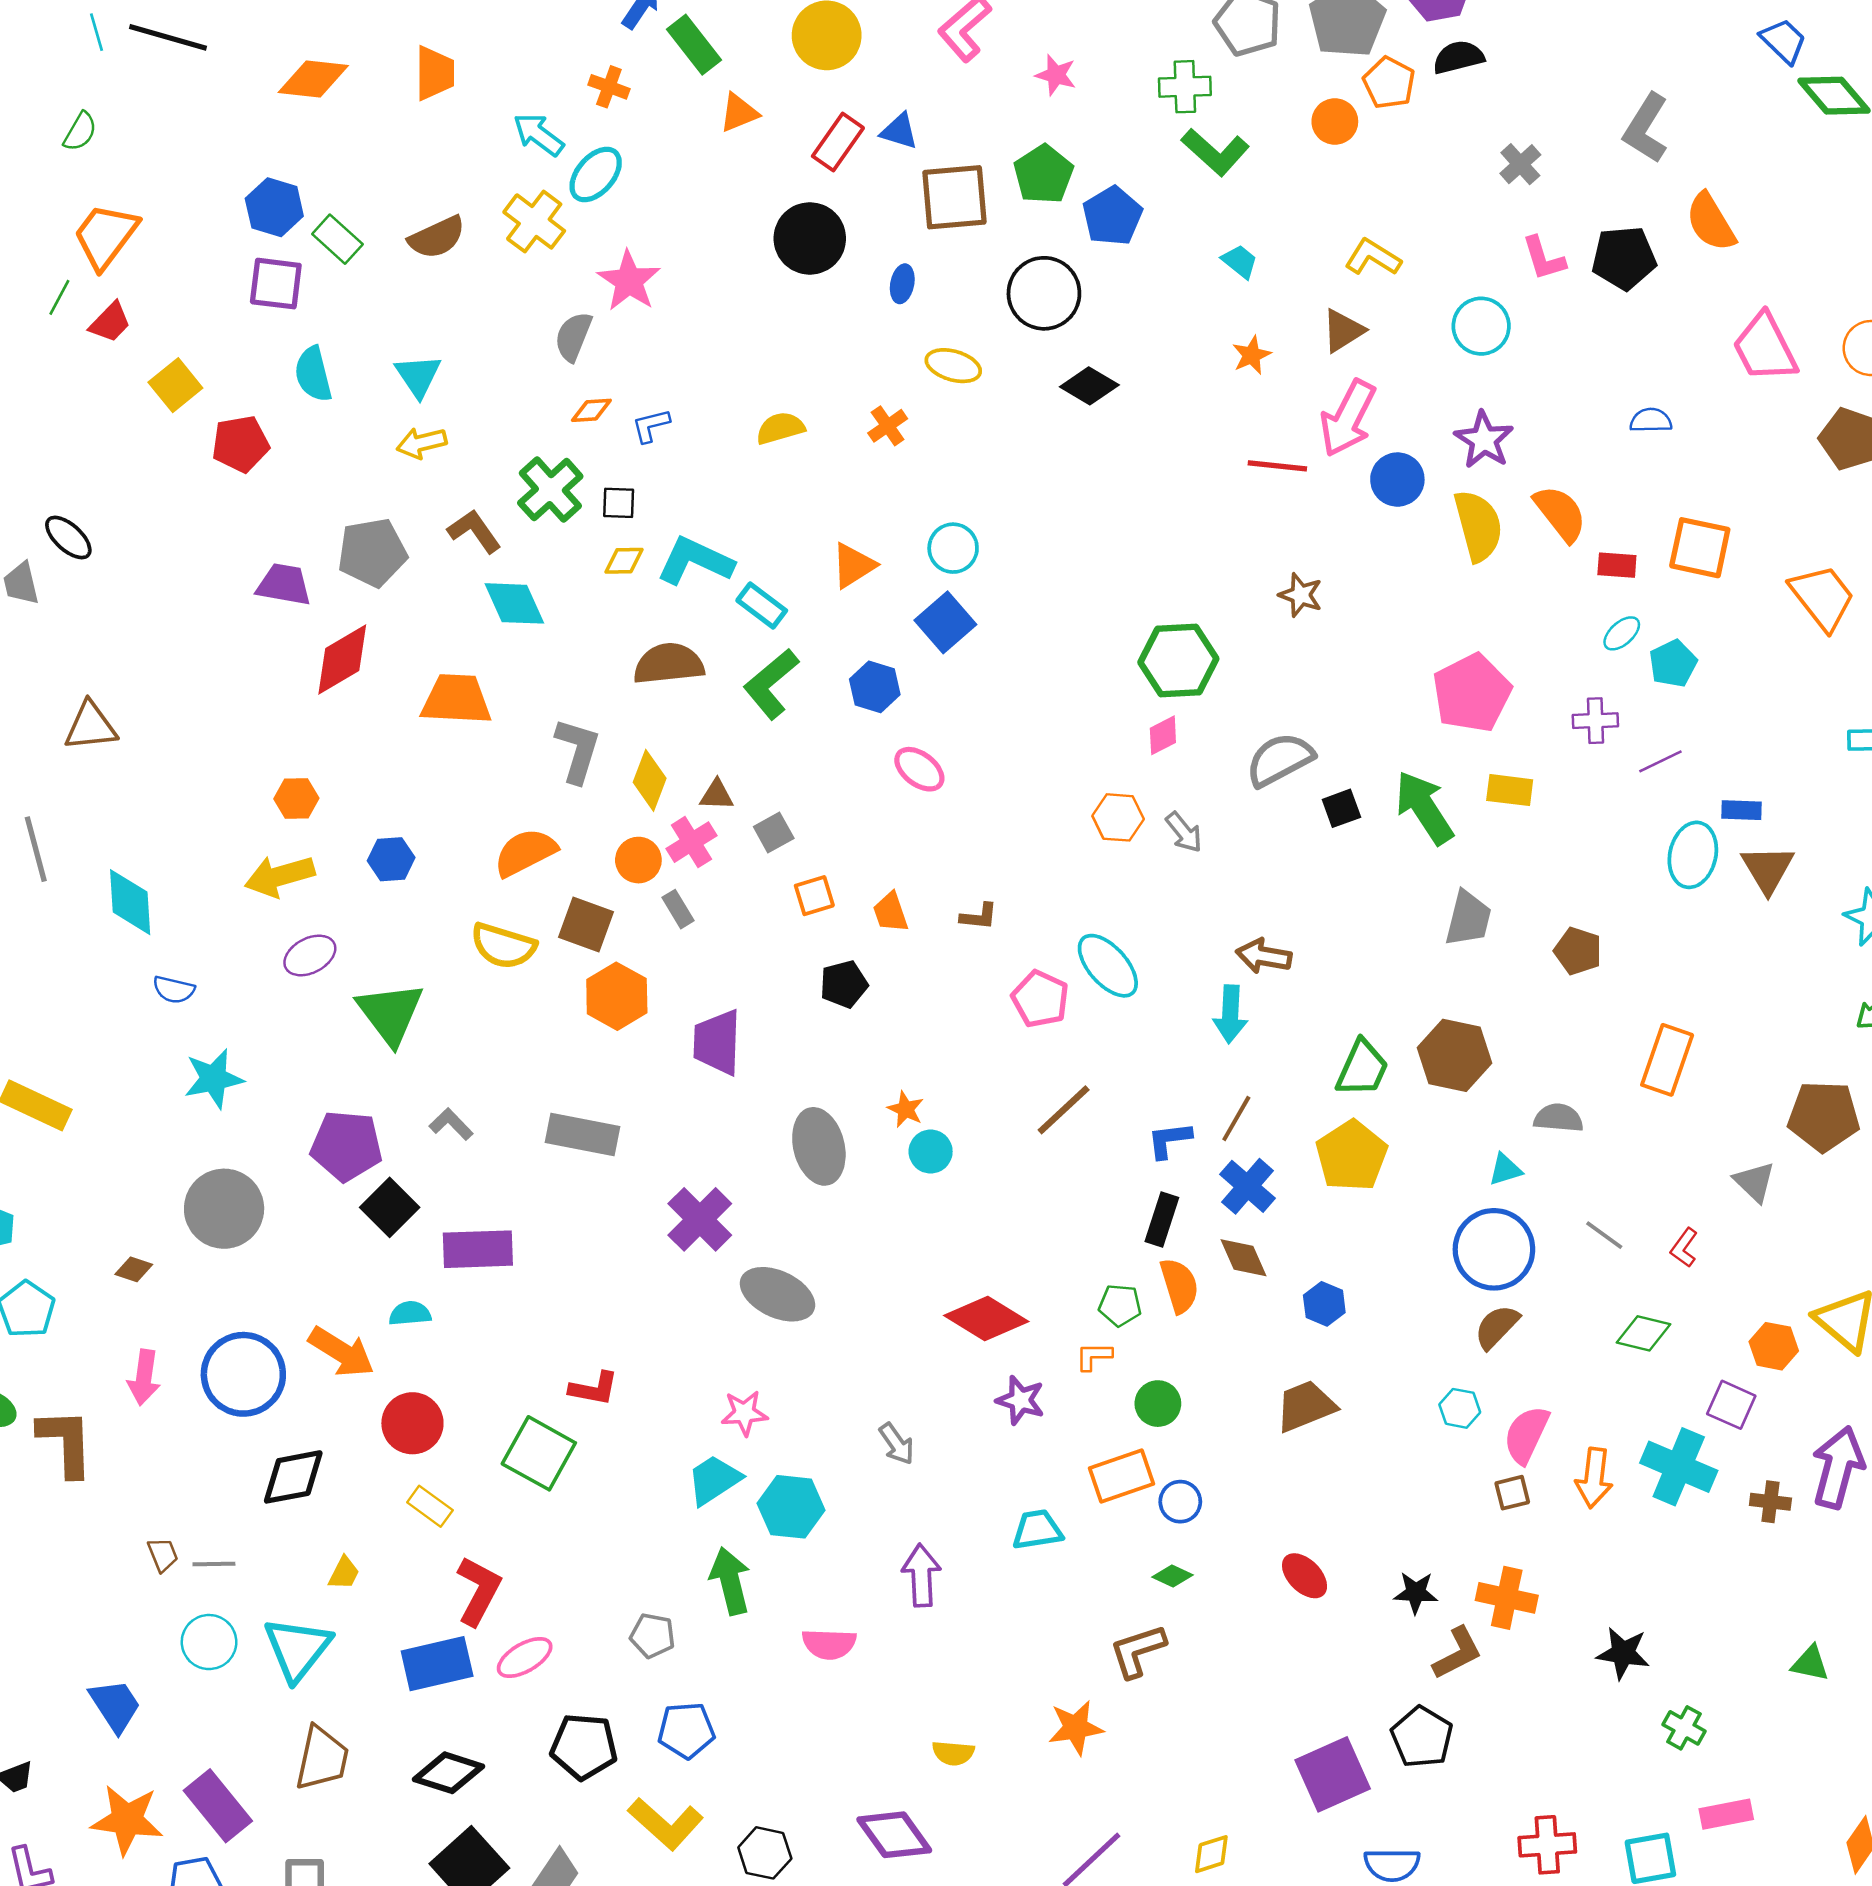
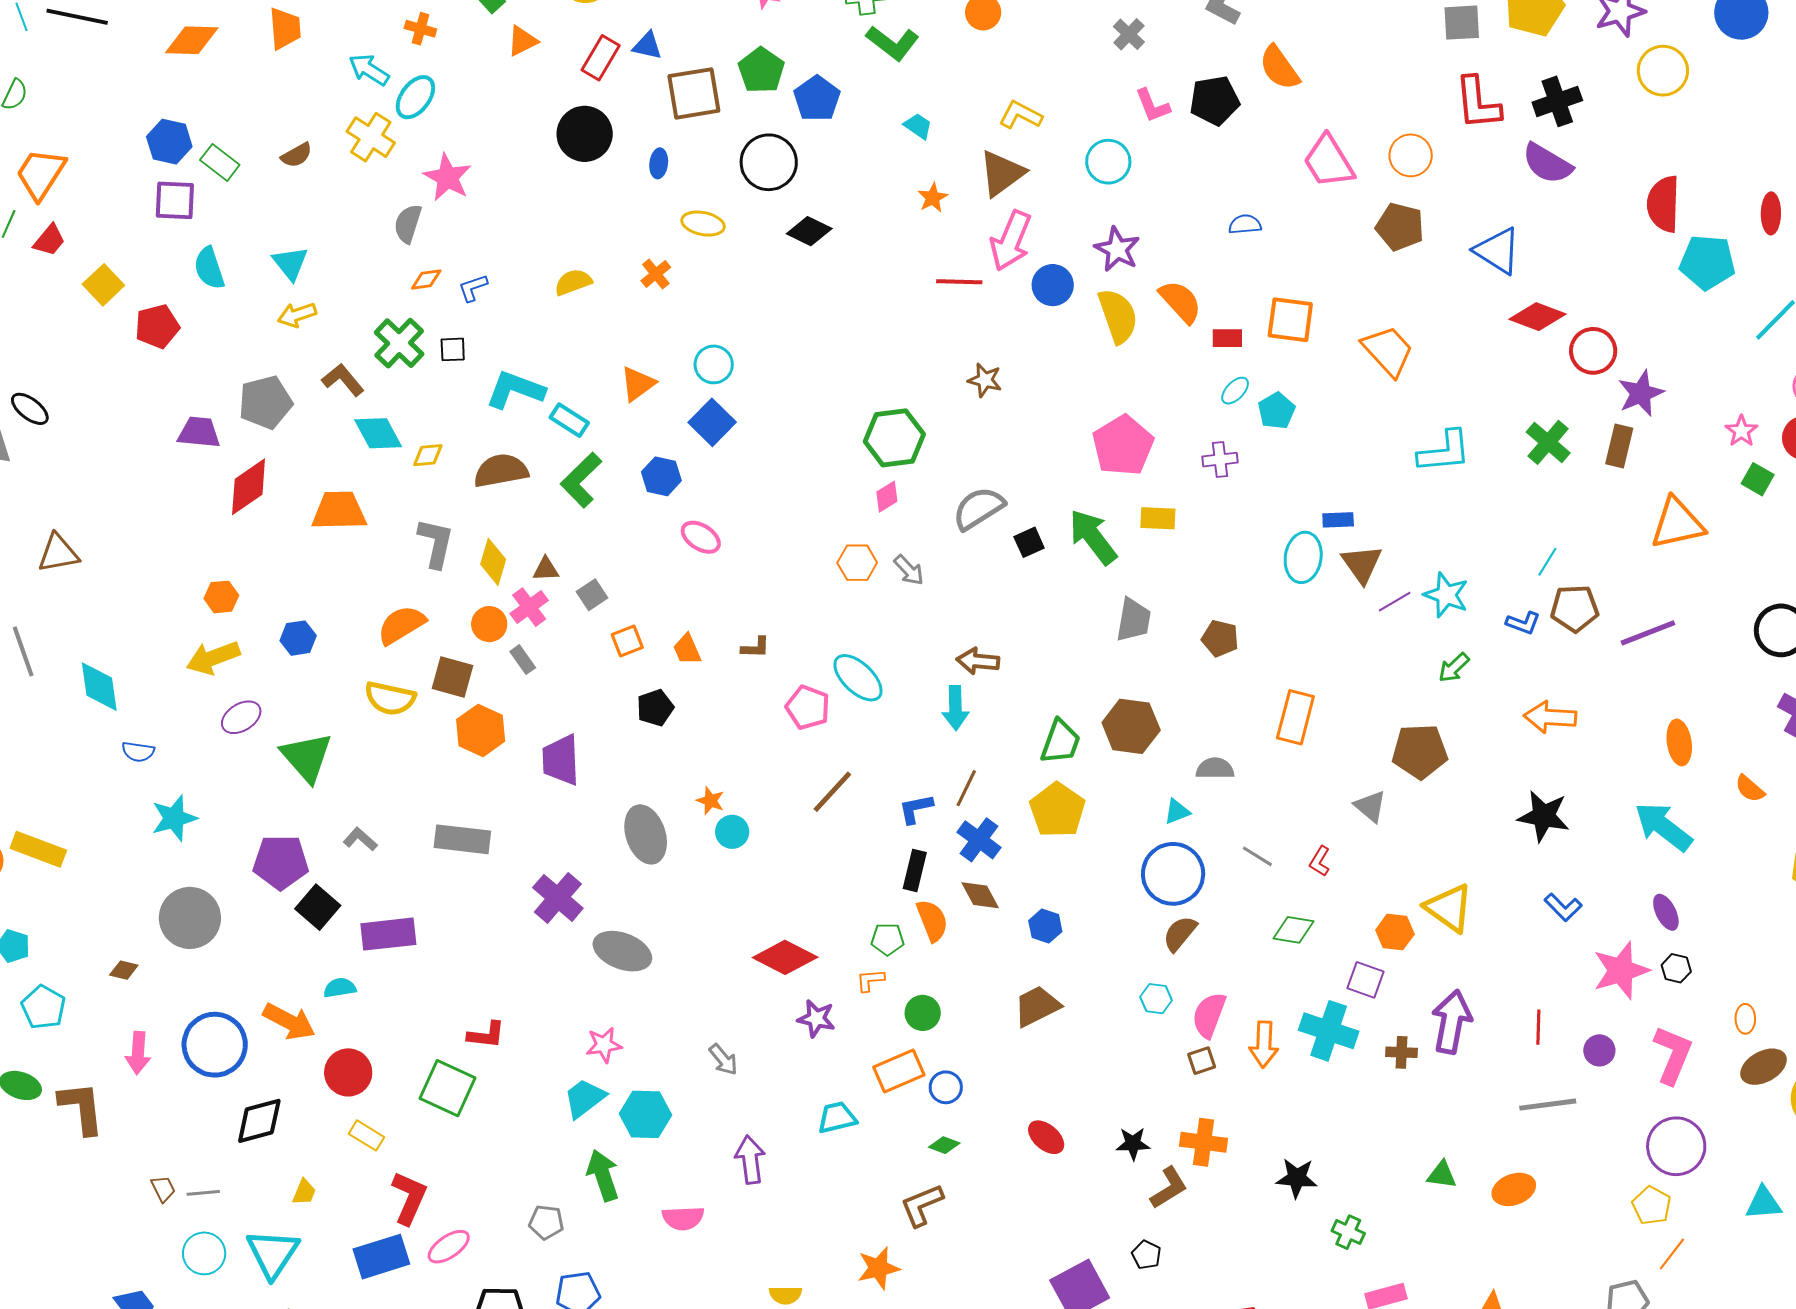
brown semicircle: (437, 237) -> (297, 155), size x0.7
brown triangle: (1343, 331) -> (1002, 173), size x1.4
yellow diamond: (624, 561) -> (428, 455), moved
purple line: (1660, 761) -> (1395, 602), moved
black pentagon: (1422, 1737) -> (1146, 1255), size x0.6

